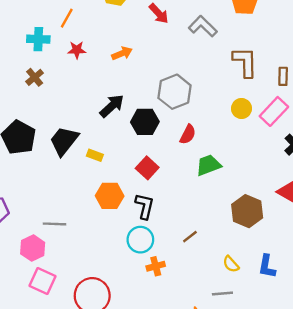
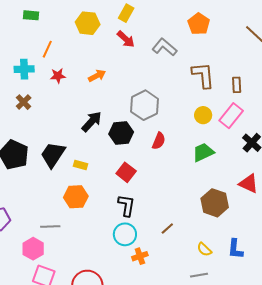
green trapezoid: (208, 165) -> (203, 152), moved
orange hexagon: (110, 196) -> (76, 197), moved

